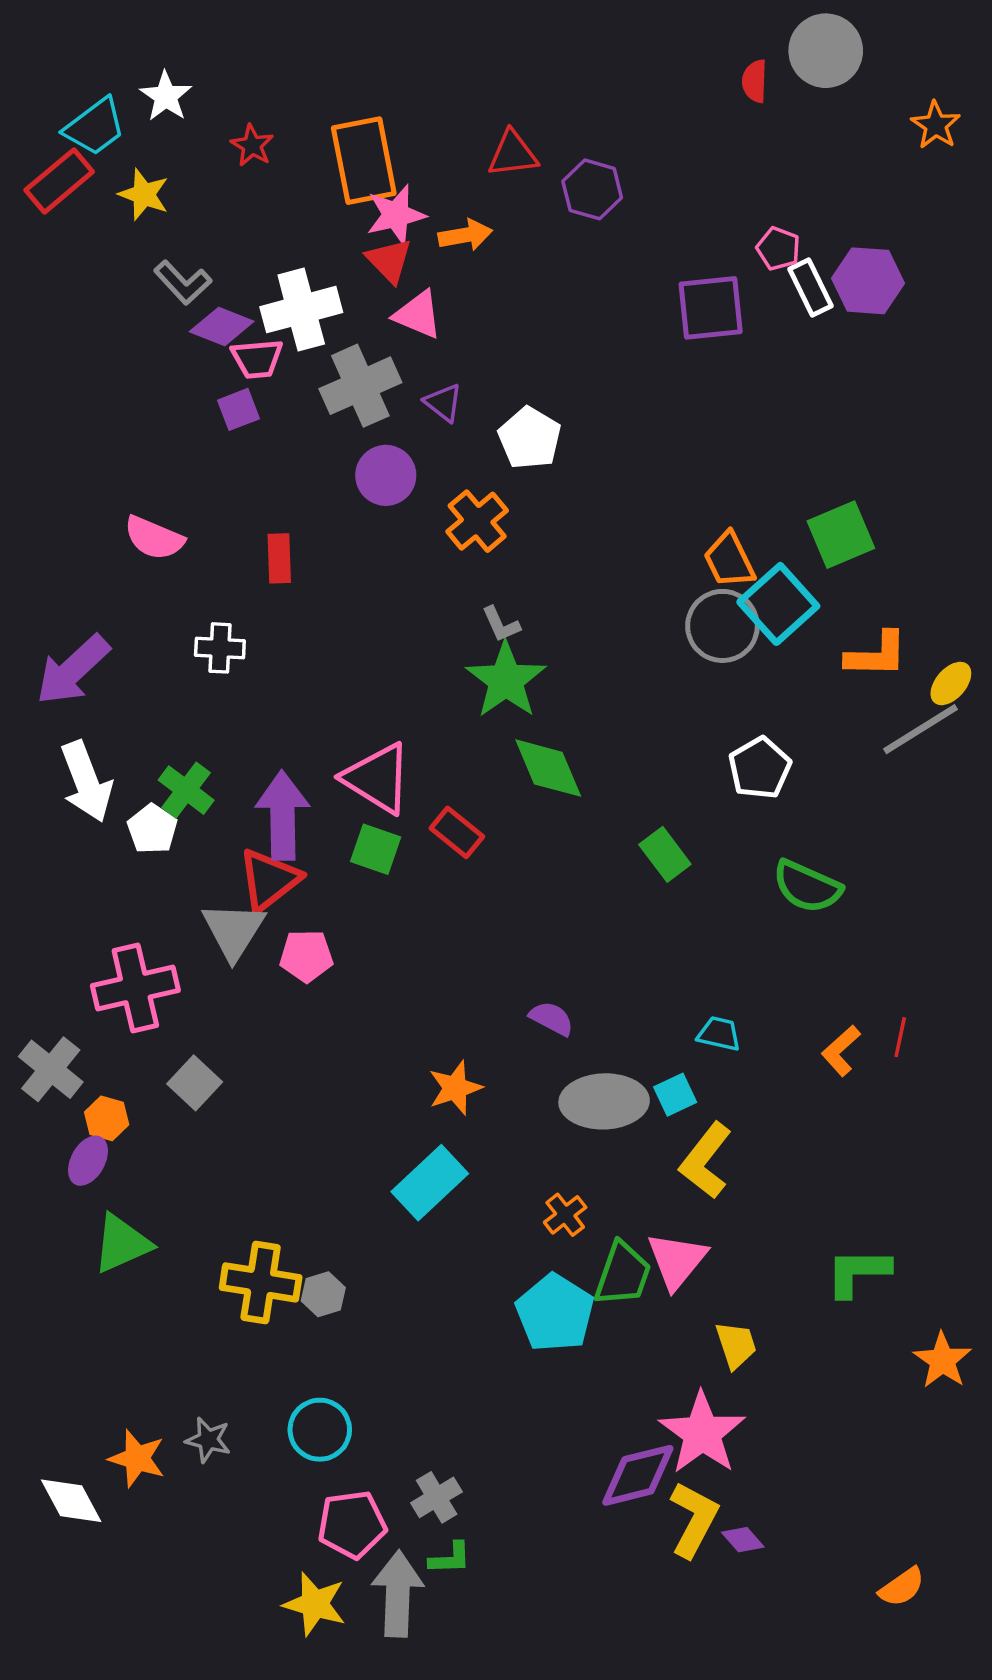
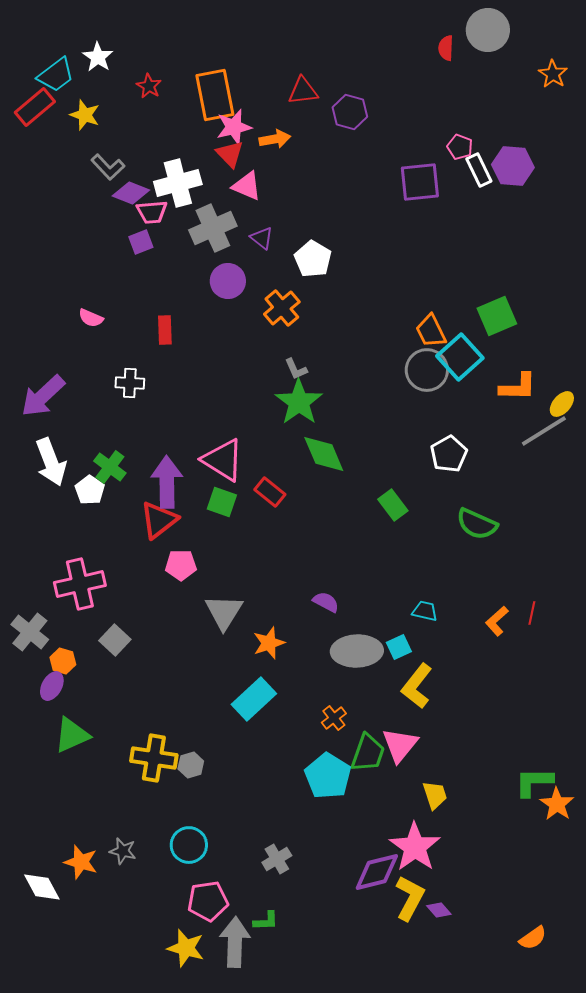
pink semicircle: (154, 538) -> (91, 318), size x0.7
gray triangle: (234, 931) -> (224, 612), moved
green L-shape: (858, 1272) -> (534, 782), moved
gray cross: (437, 1497) -> (277, 859), moved

